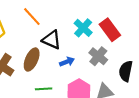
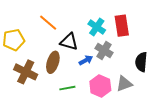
red rectangle: (110, 30) -> (122, 26), turned 35
gray cross: (98, 56) -> (104, 50), moved

